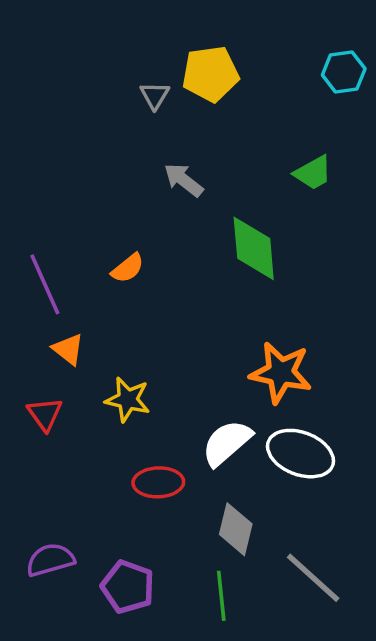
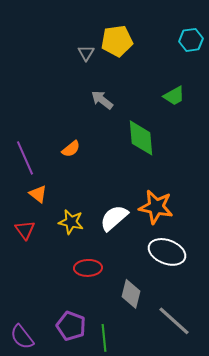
white semicircle: (227, 443) -> (114, 218), moved
purple semicircle: (50, 560) -> (22, 337), moved, turned -112
green line: (221, 596) -> (104, 338), moved

